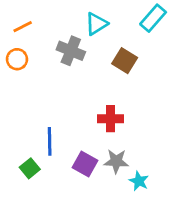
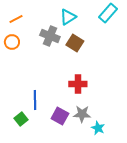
brown square: (125, 61) -> (75, 43), moved

